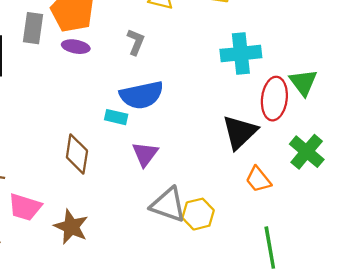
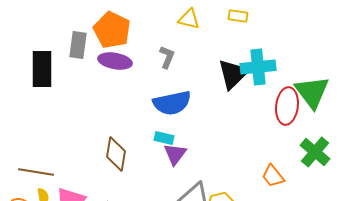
purple ellipse: (76, 47) -> (115, 61), size x1.4
green triangle: (303, 82) -> (312, 92), size x1.4
cyan rectangle: (116, 117) -> (164, 138), moved
black triangle: (240, 132) -> (233, 74), moved

